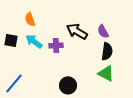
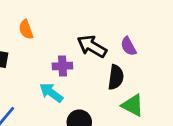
cyan arrow: (34, 41) -> (51, 93), moved
black semicircle: (107, 51) -> (116, 77), moved

